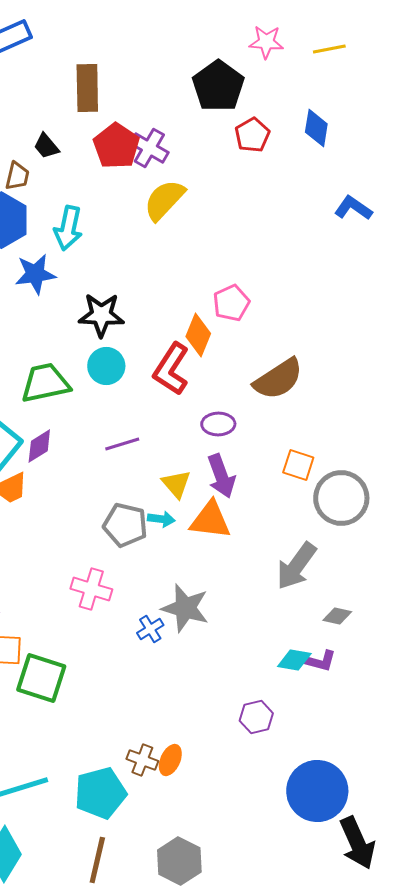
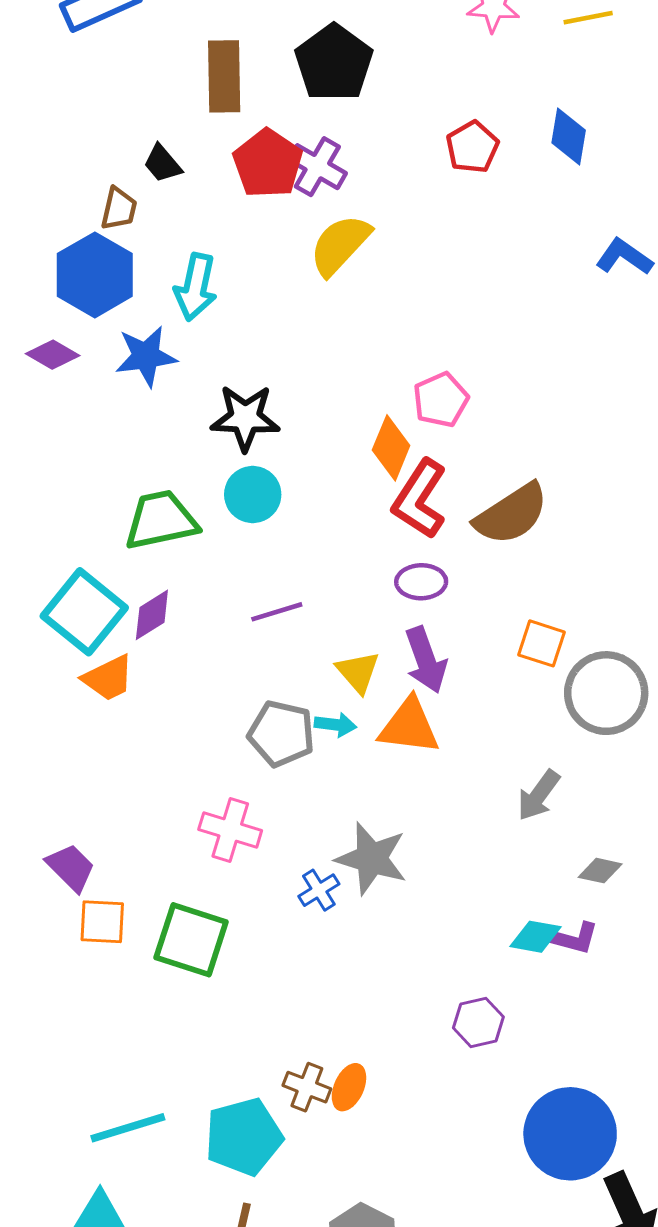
black pentagon: (218, 86) -> (334, 63), moved
red L-shape: (171, 369) -> (420, 499), moved
gray arrow: (296, 566) -> (539, 795), size x0.7
green square: (41, 678) -> (191, 940), moved

